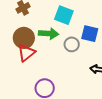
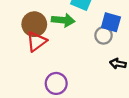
gray circle: (72, 44) -> (104, 35), moved

